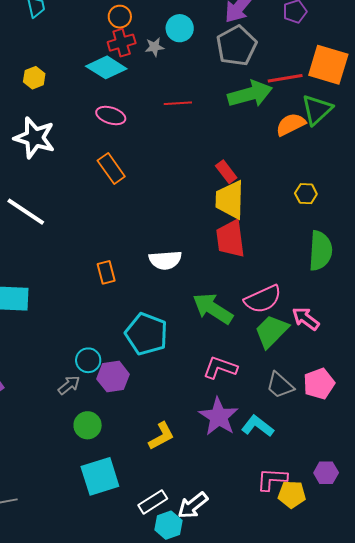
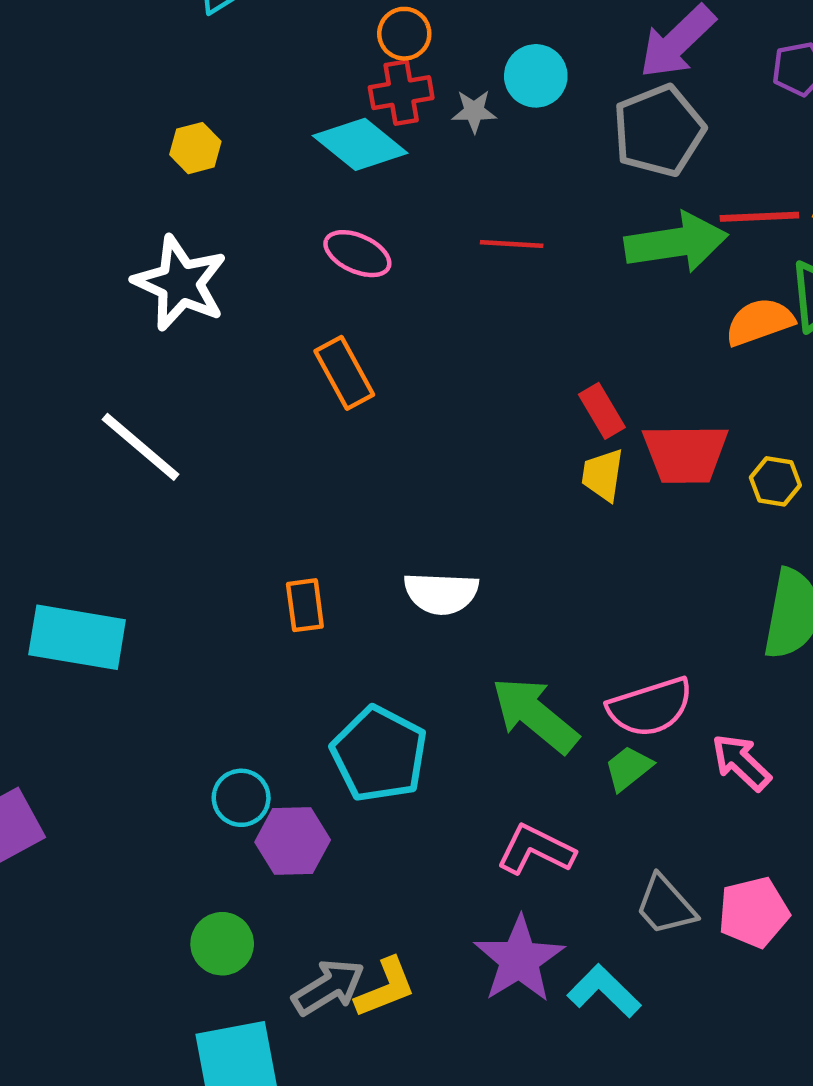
yellow trapezoid: (230, 200) -> (603, 475), size x0.6
red trapezoid: (230, 239) -> (685, 454), moved, turned -90
green trapezoid: (272, 331) -> (628, 768), moved, size x0.6
gray arrow: (69, 385) -> (328, 987), moved, size x1.4

